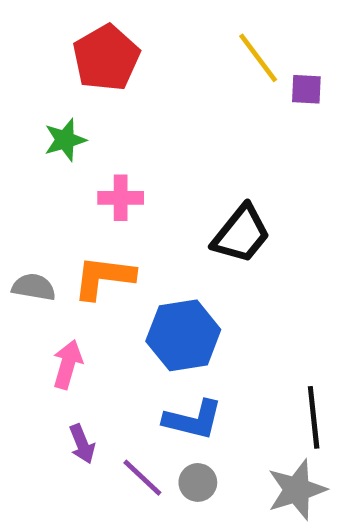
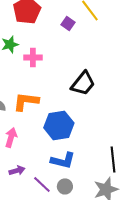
purple square: (306, 89) -> (68, 23), moved, turned 32
pink cross: (121, 198) -> (33, 57), moved
purple arrow: (82, 444) -> (17, 170), turned -84

